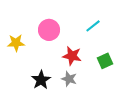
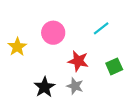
yellow star: (16, 43) -> (17, 47), turned -30

